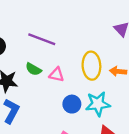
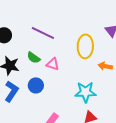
yellow ellipse: (91, 66) -> (85, 46), moved
blue circle: (72, 104) -> (36, 85), moved

